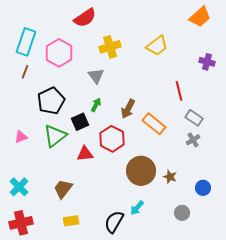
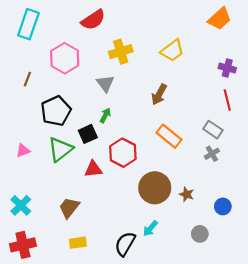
cyan rectangle: (26, 42) -> (28, 24), moved
red line: (179, 91) -> (227, 100), moved
brown arrow: (128, 109) -> (159, 94), moved

